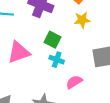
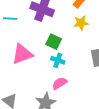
pink semicircle: (74, 82) -> (60, 83), moved

